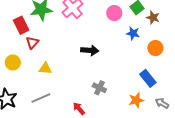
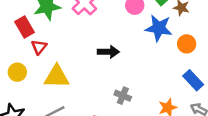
blue star: (133, 33) -> (159, 28), size x1.6
yellow triangle: (45, 68) -> (57, 77), size x1.6
blue rectangle: (148, 78) -> (193, 80), moved

